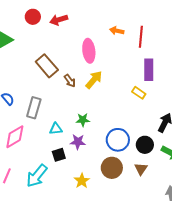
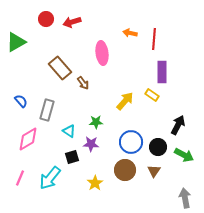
yellow arrow: (94, 80) -> (125, 101), moved
cyan triangle: (56, 129) -> (69, 131), turned 40

